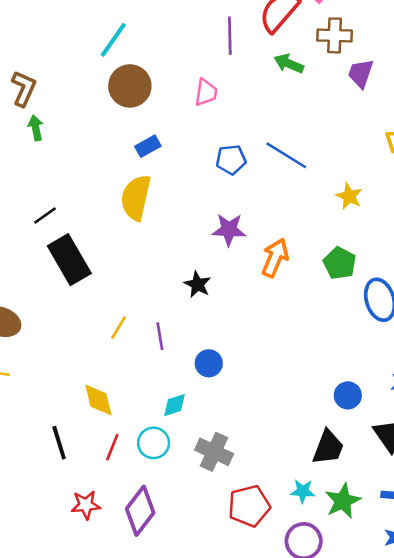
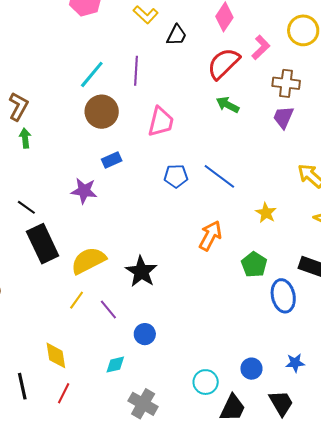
brown cross: (335, 35) -> (286, 83), moved
purple line: (230, 36) -> (136, 71), moved
pink trapezoid: (206, 92) -> (161, 122), size x1.4
yellow semicircle: (136, 198) -> (88, 261), moved, turned 45
black line: (45, 215) -> (26, 207), turned 66
purple star: (229, 230) -> (84, 191), moved
orange arrow: (275, 258) -> (210, 236), moved
black star: (197, 284) -> (141, 272), size x1.5
purple line: (160, 336) -> (108, 310), turned -35
cyan circle: (154, 443) -> (206, 382), moved

